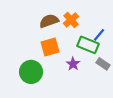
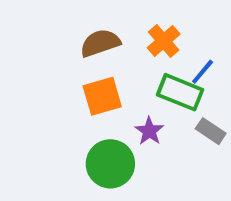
orange cross: (71, 20) -> (164, 41), moved
green circle: (31, 72) -> (110, 164), moved

